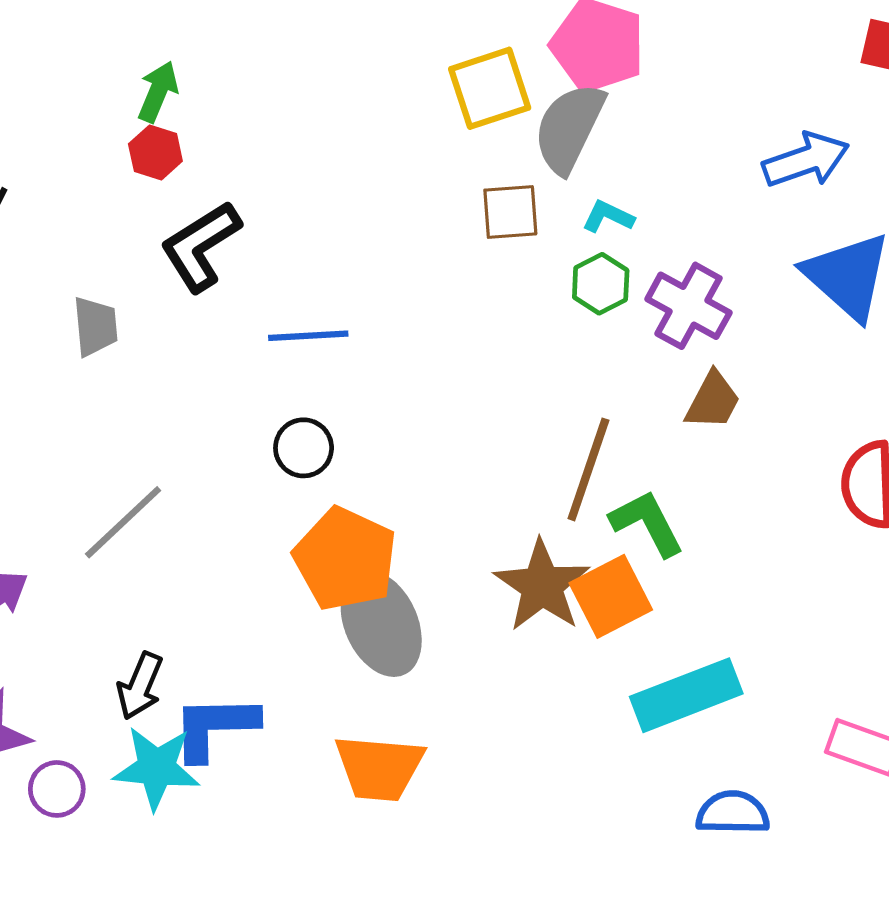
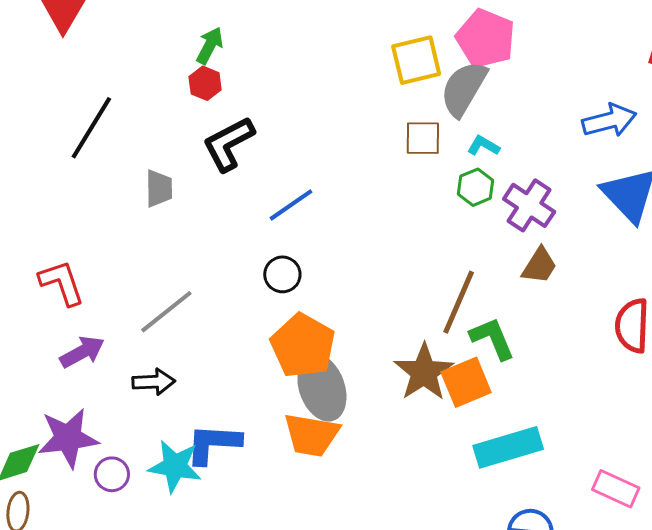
blue line: (308, 336) -> (291, 205), turned -36
black arrow: (140, 686) -> (154, 382), moved, turned -120
orange trapezoid: (379, 768) -> (311, 435), moved

